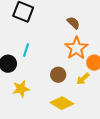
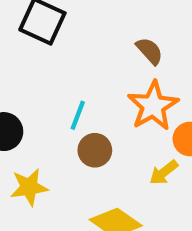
cyan line: (26, 50) -> (78, 115), moved
brown circle: (58, 75) -> (95, 150), moved

